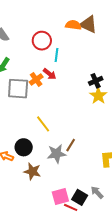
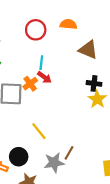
brown triangle: (88, 24) -> (88, 50), moved
red circle: (42, 41) -> (36, 30), moved
cyan line: (57, 55) -> (41, 63), moved
black cross: (96, 81) -> (94, 83), turned 32

